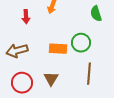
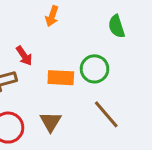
red arrow: (26, 17) -> (24, 56), moved, turned -32
brown line: (89, 74) -> (106, 114), turned -45

